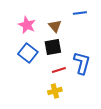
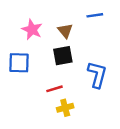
blue square: (28, 53) -> (19, 63), moved, turned -36
red line: (59, 70) -> (55, 89), moved

